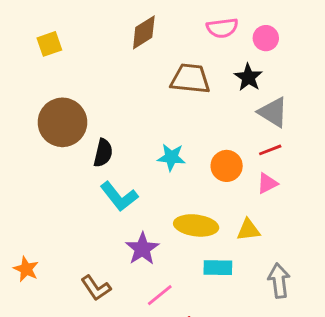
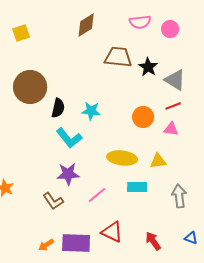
black star: (248, 77) -> (148, 67), moved
cyan star: (171, 157) -> (91, 111), moved
pink triangle: (267, 183) -> (171, 129), turned 35
purple star: (142, 249) -> (68, 174), moved, turned 30
pink line: (160, 295) -> (97, 195), moved

